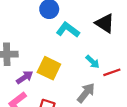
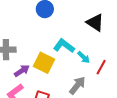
cyan L-shape: (68, 30) -> (64, 46), moved
red line: (112, 72) -> (101, 67), turned -42

